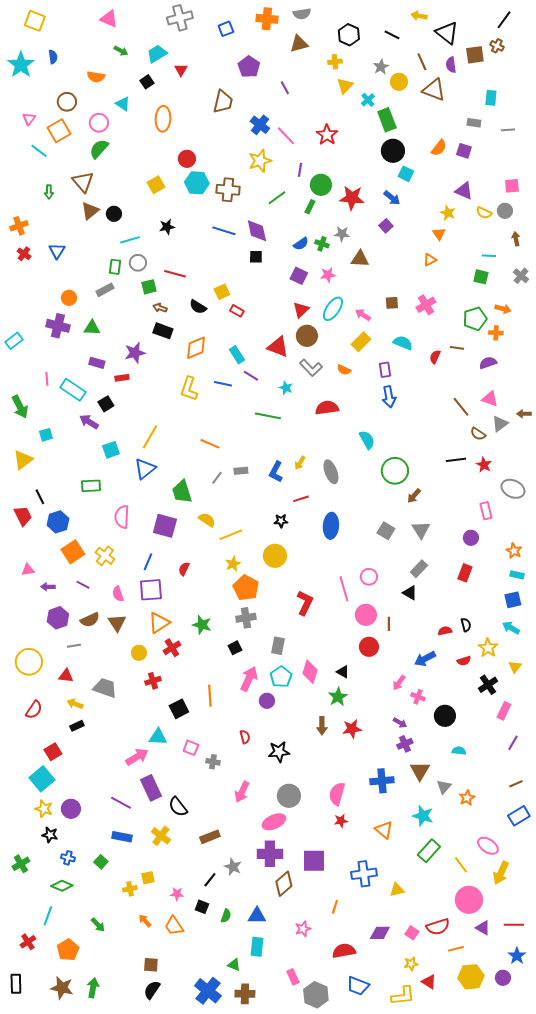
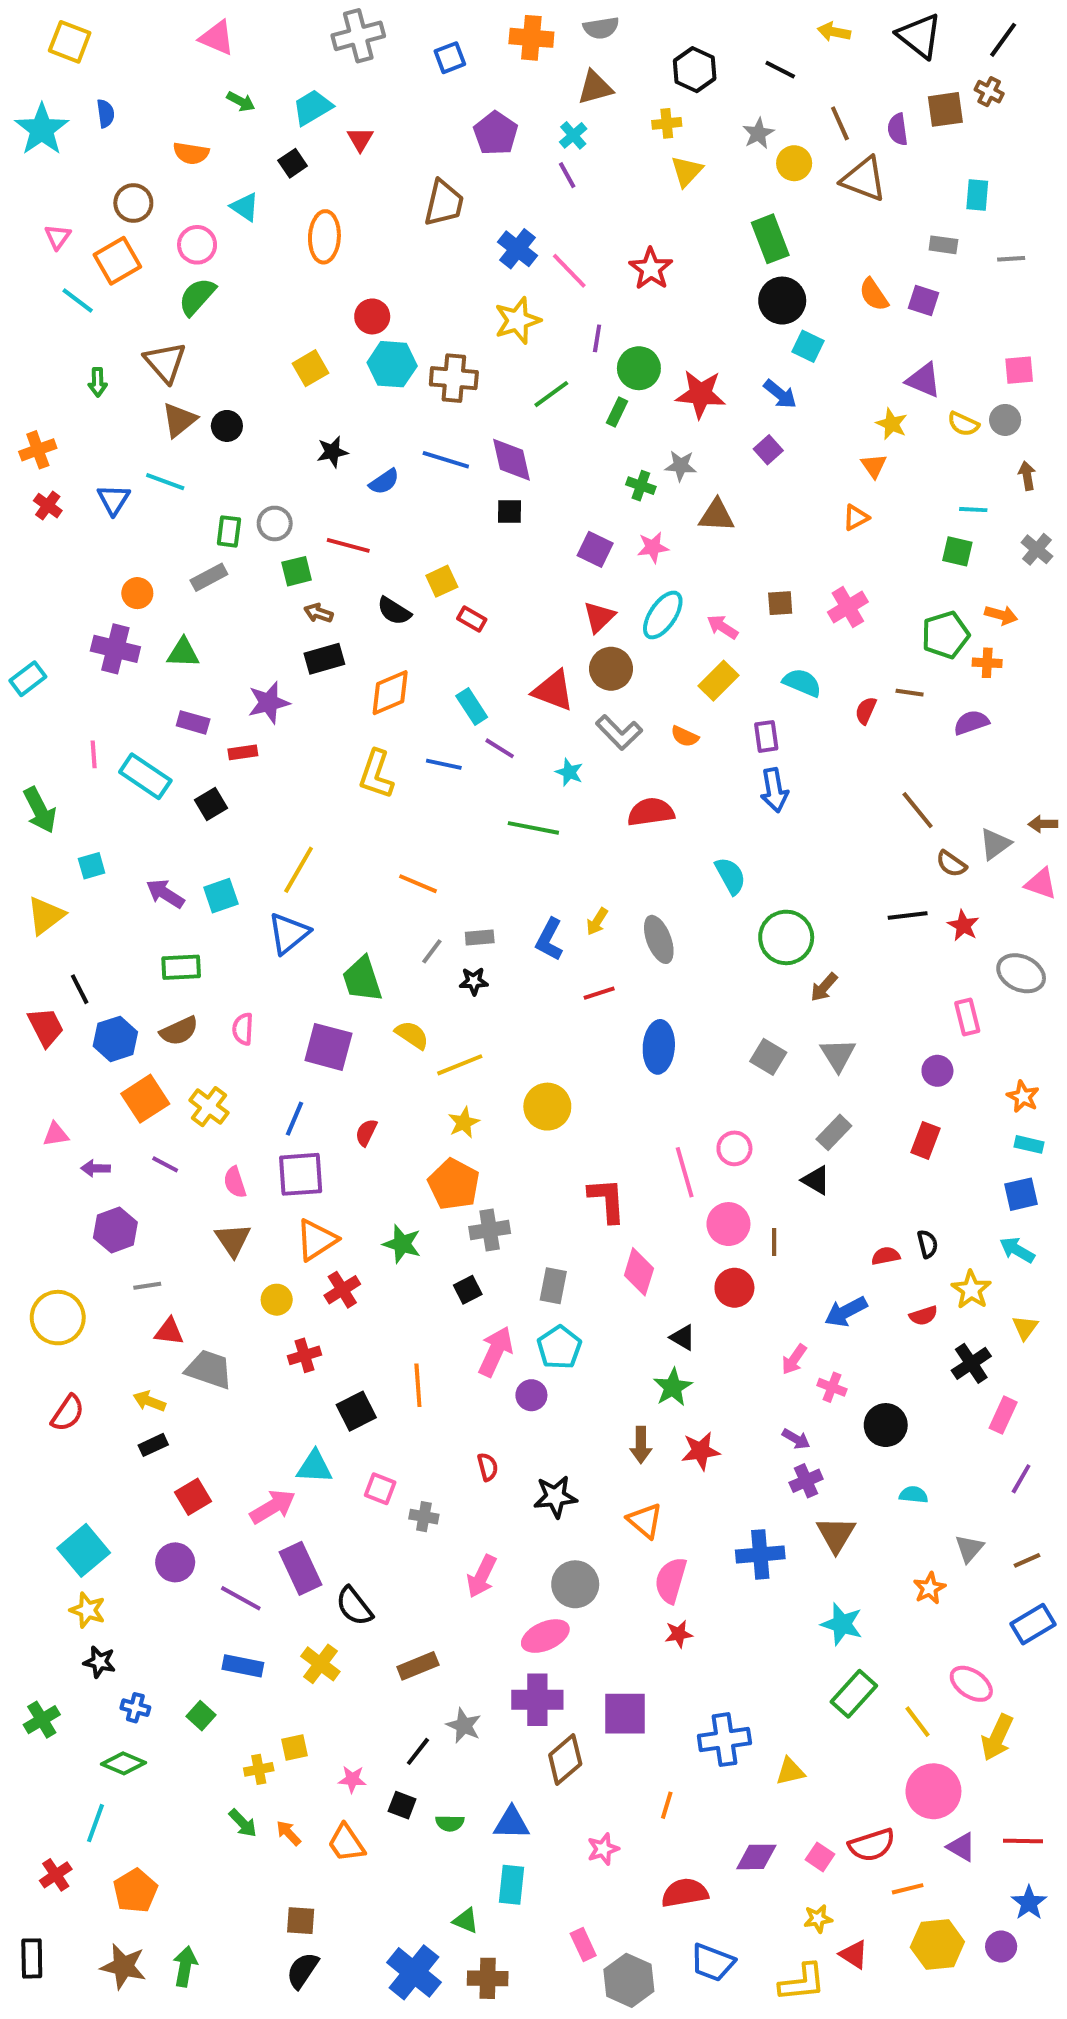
black triangle: (447, 33) -> (920, 36), moved
cyan cross: (368, 100) -> (573, 135), moved
orange semicircle: (439, 148) -> (874, 295), turned 108
cyan line: (130, 240) -> (165, 482), moved, turned 36
blue semicircle: (301, 244) -> (384, 482), moved
black rectangle: (163, 331) -> (324, 659), turned -36
pink triangle: (490, 399) -> (1041, 884), moved
purple arrow: (89, 422) -> (165, 894), moved
pink semicircle: (122, 517) -> (243, 1029), size x0.7
black star: (281, 521) -> (474, 981), moved
orange pentagon: (246, 588) -> (454, 1184), moved
red L-shape: (305, 603) -> (607, 1200), turned -30
brown semicircle: (90, 620) -> (179, 1031), moved
pink diamond: (310, 672) -> (639, 1272), moved
red triangle: (66, 676) -> (169, 1332), moved
red square: (53, 752) -> (193, 1497), moved
gray triangle: (444, 787) -> (969, 1548), moved
purple circle: (71, 809) -> (175, 1562), moved
orange triangle: (384, 830) -> (645, 1521), moved
green semicircle: (226, 916) -> (450, 1823), turned 72
green arrow: (98, 925) -> (243, 1823), moved

